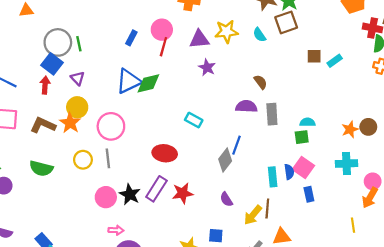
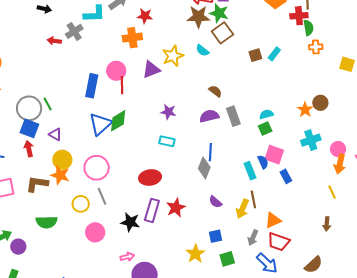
blue rectangle: (131, 38) -> (92, 86), size x1.6
purple star: (207, 67) -> (168, 112), moved
pink circle: (106, 197) -> (95, 232), moved

